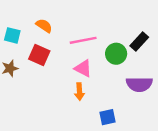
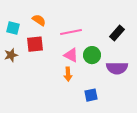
green circle: (116, 54) -> (92, 55), moved
red square: (39, 55) -> (35, 44), turned -30

